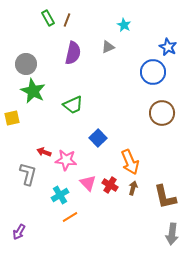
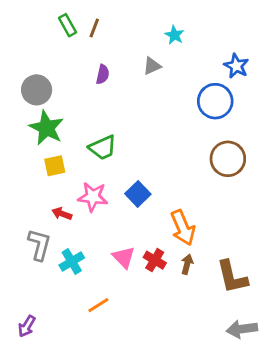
purple semicircle: (73, 53) -> (103, 74), size x0.6
yellow square: (12, 118) -> (55, 166), moved
pink star: (66, 160) -> (93, 197), moved
cyan cross: (60, 195) -> (72, 261), moved
gray arrow: (172, 234) -> (242, 329), turned 75

